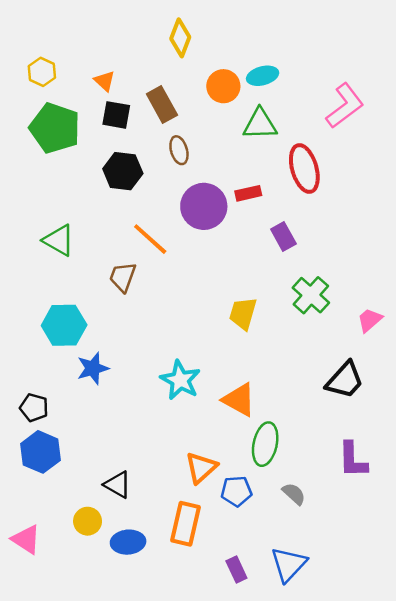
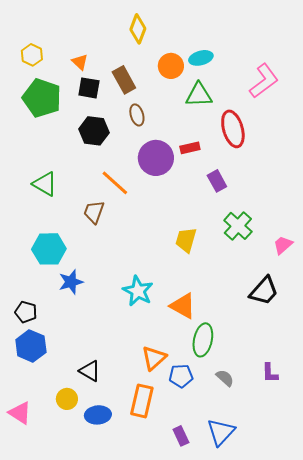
purple L-shape: (353, 460) -> (270, 373), moved, size x0.7

